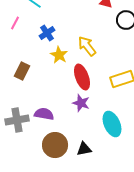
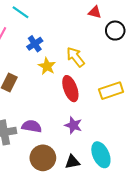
purple star: (81, 103) -> (73, 125), moved
cyan ellipse: (112, 124) -> (101, 155), moved

